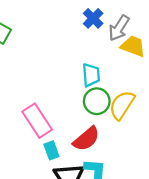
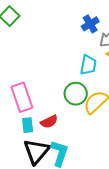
cyan trapezoid: (91, 75) -> (88, 65), moved
red semicircle: (86, 139) -> (49, 122), moved, size x0.7

